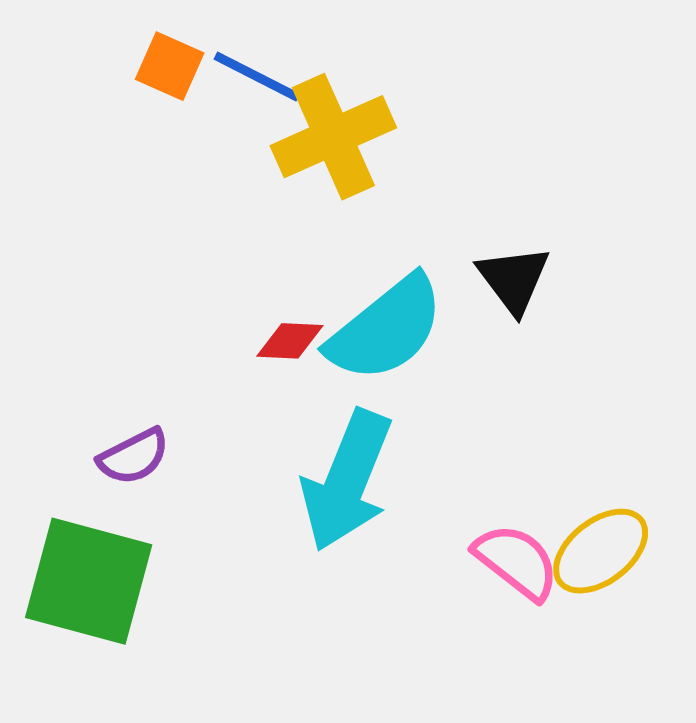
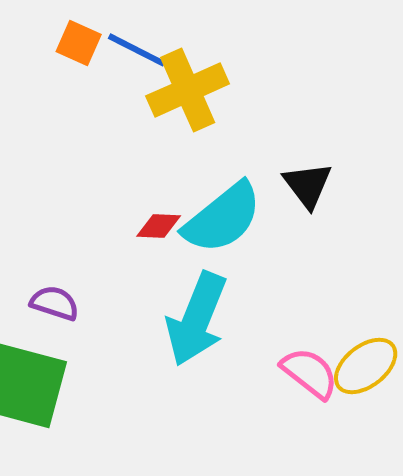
purple semicircle: (134, 456) -> (55, 303), turned -135

